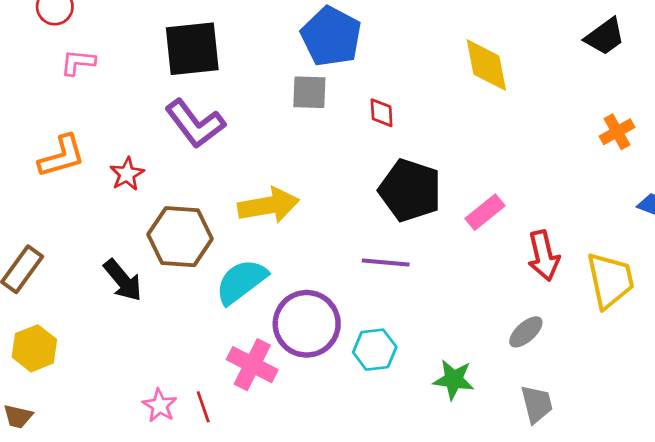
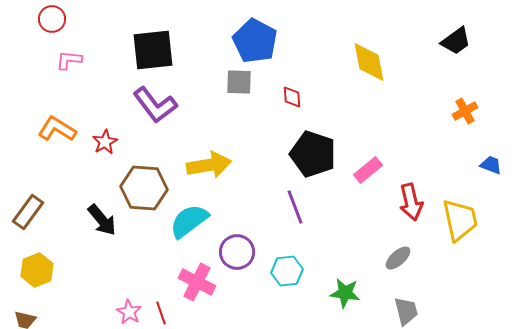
orange L-shape: (62, 156) -> (57, 129), turned -132
purple line: (386, 262) -> (295, 207), turned 64
purple circle: (307, 324) -> (237, 252), size x0.7

